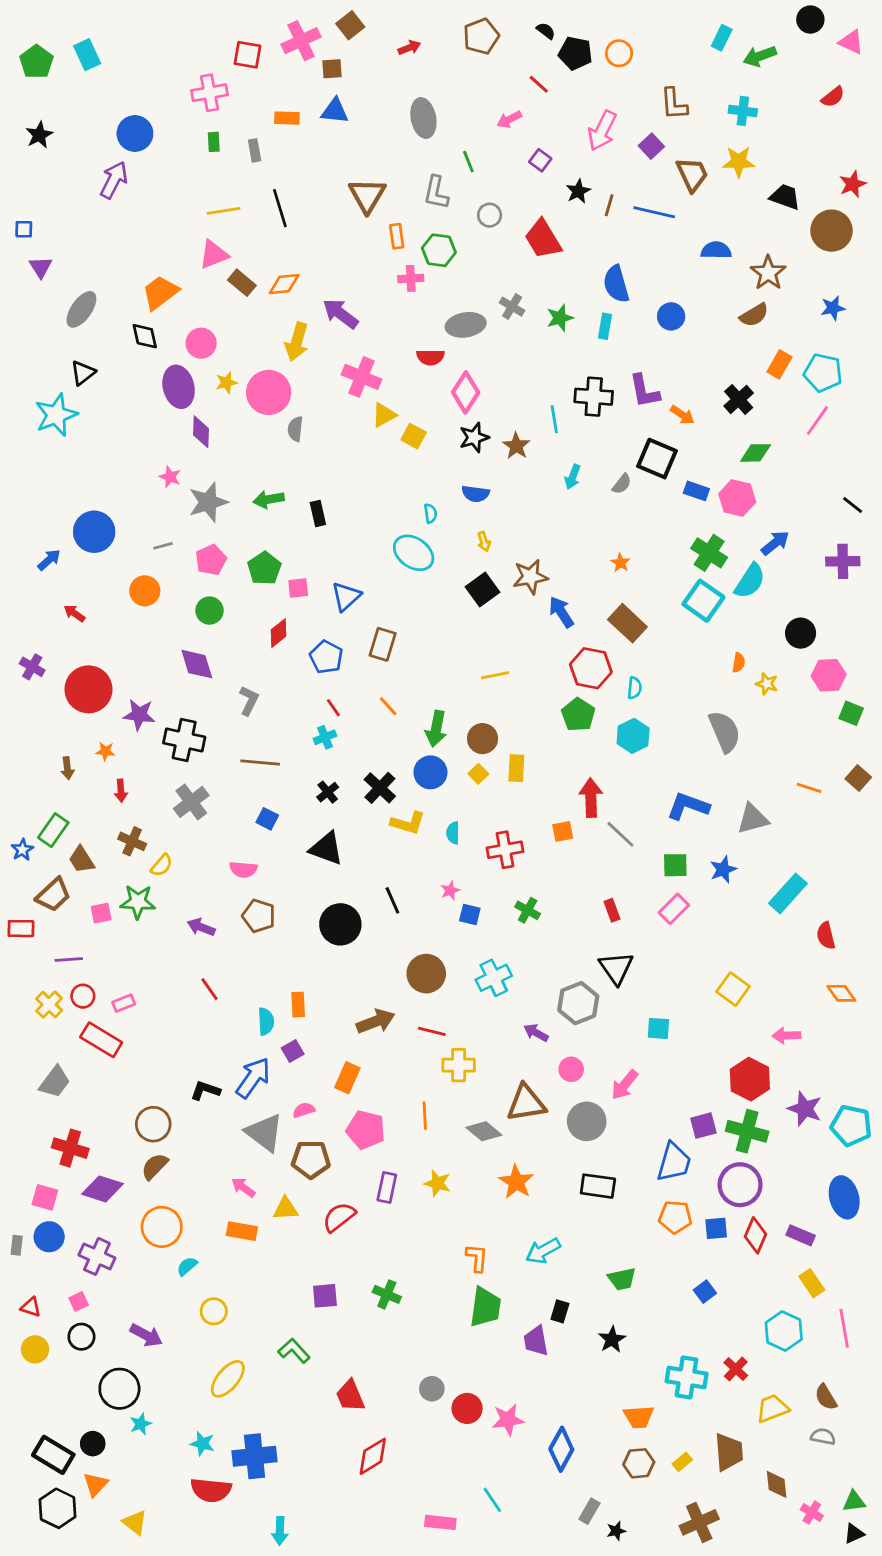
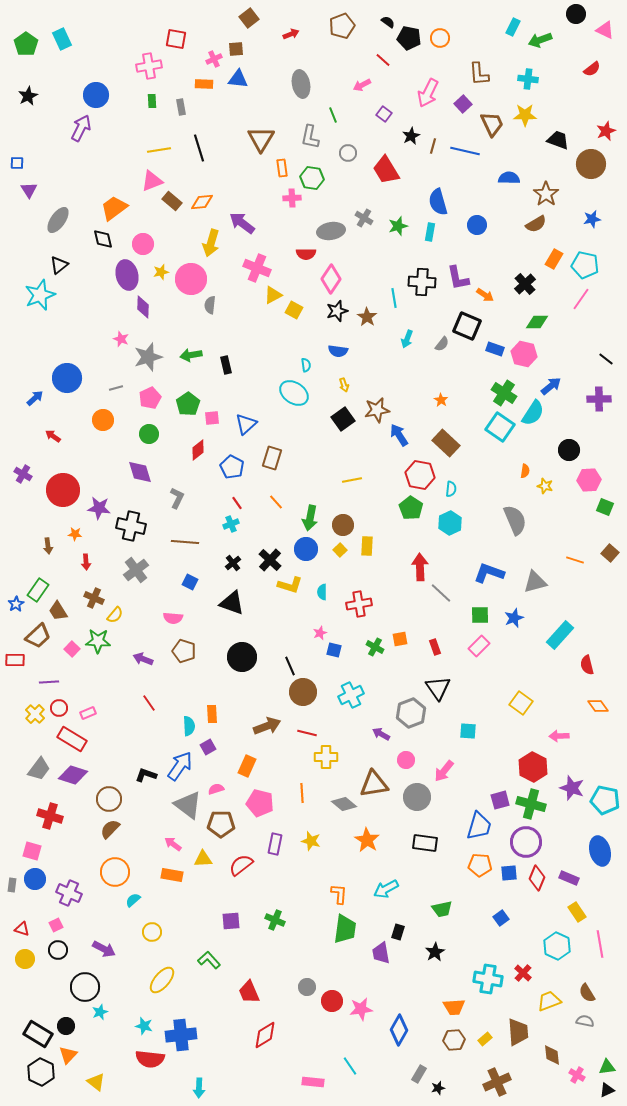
pink cross: (301, 41) -> (214, 59), moved, size x0.6
orange square: (563, 831) -> (400, 639), moved
black line: (392, 900) -> (290, 666), moved
pink square: (101, 913) -> (72, 649), turned -35
purple diamond: (103, 1189) -> (73, 775), moved

